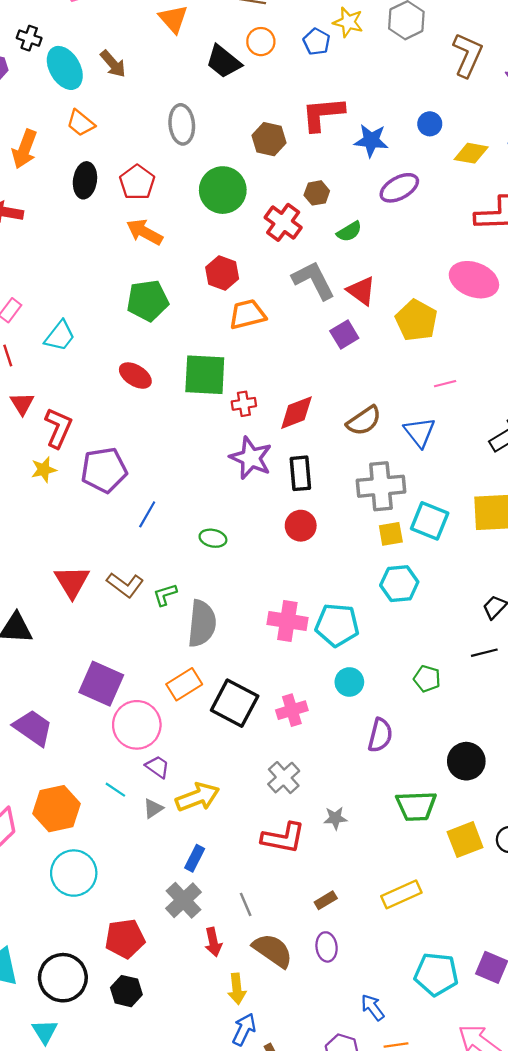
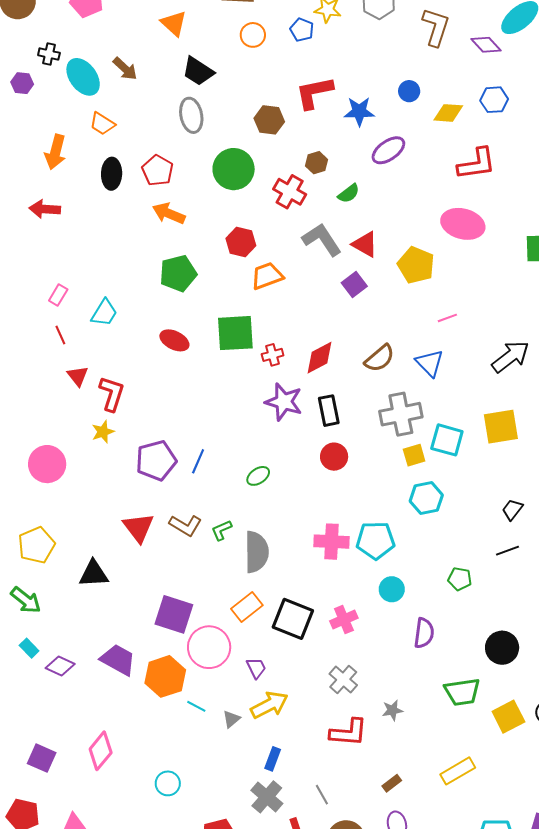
black trapezoid: (224, 62) -> (198, 71), moved
purple pentagon: (104, 470) -> (156, 460), moved
green ellipse: (213, 538) -> (258, 476), turned -40
purple trapezoid: (157, 767) -> (256, 668), moved, turned 35
orange hexagon: (56, 809) -> (165, 676), moved
cyan circle: (74, 873) -> (168, 783), size x0.6

